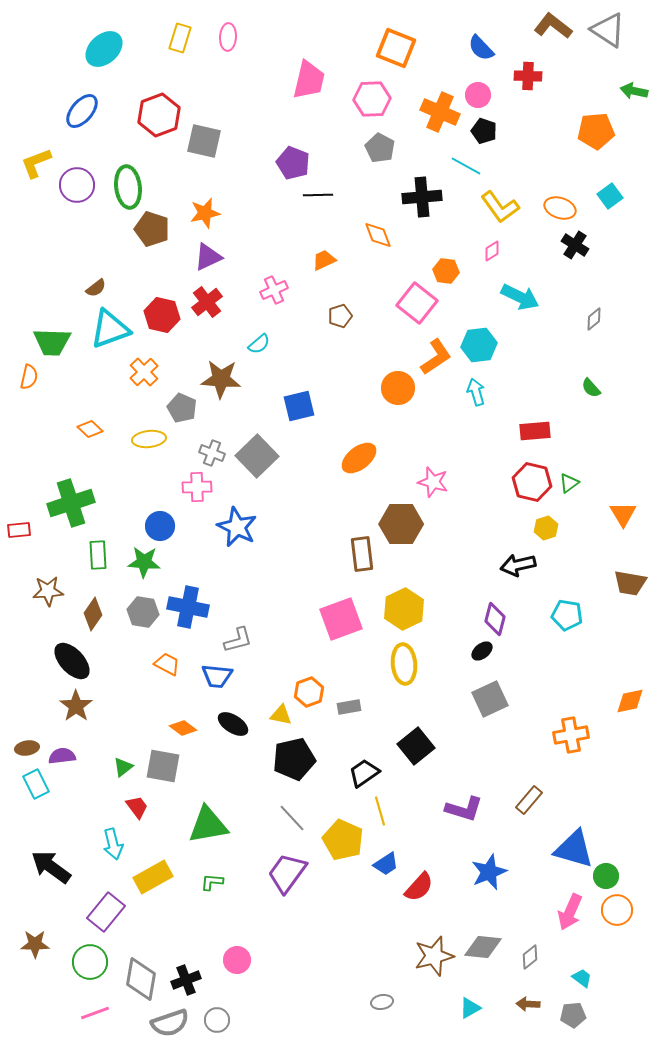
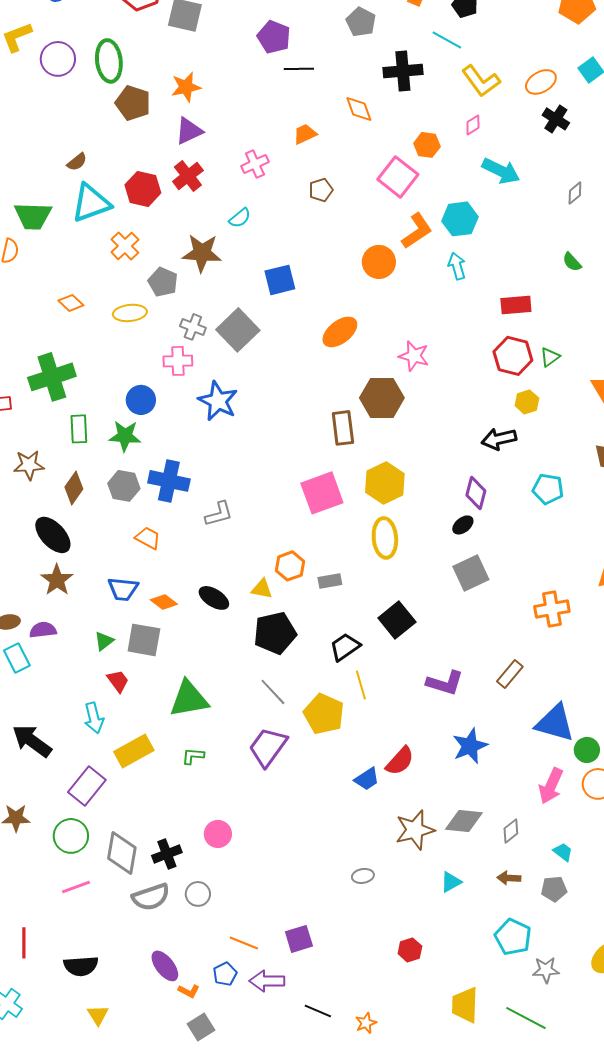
orange ellipse: (560, 208) -> (541, 82), turned -48
blue trapezoid: (217, 676) -> (123, 589), moved
blue trapezoid: (386, 864) -> (367, 779), moved

